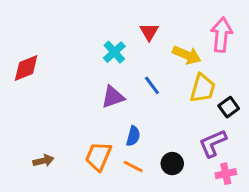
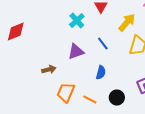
yellow arrow: (187, 55) -> (127, 22), turned -72
blue semicircle: (133, 136) -> (101, 72), moved
brown arrow: (43, 161) -> (49, 70), moved

